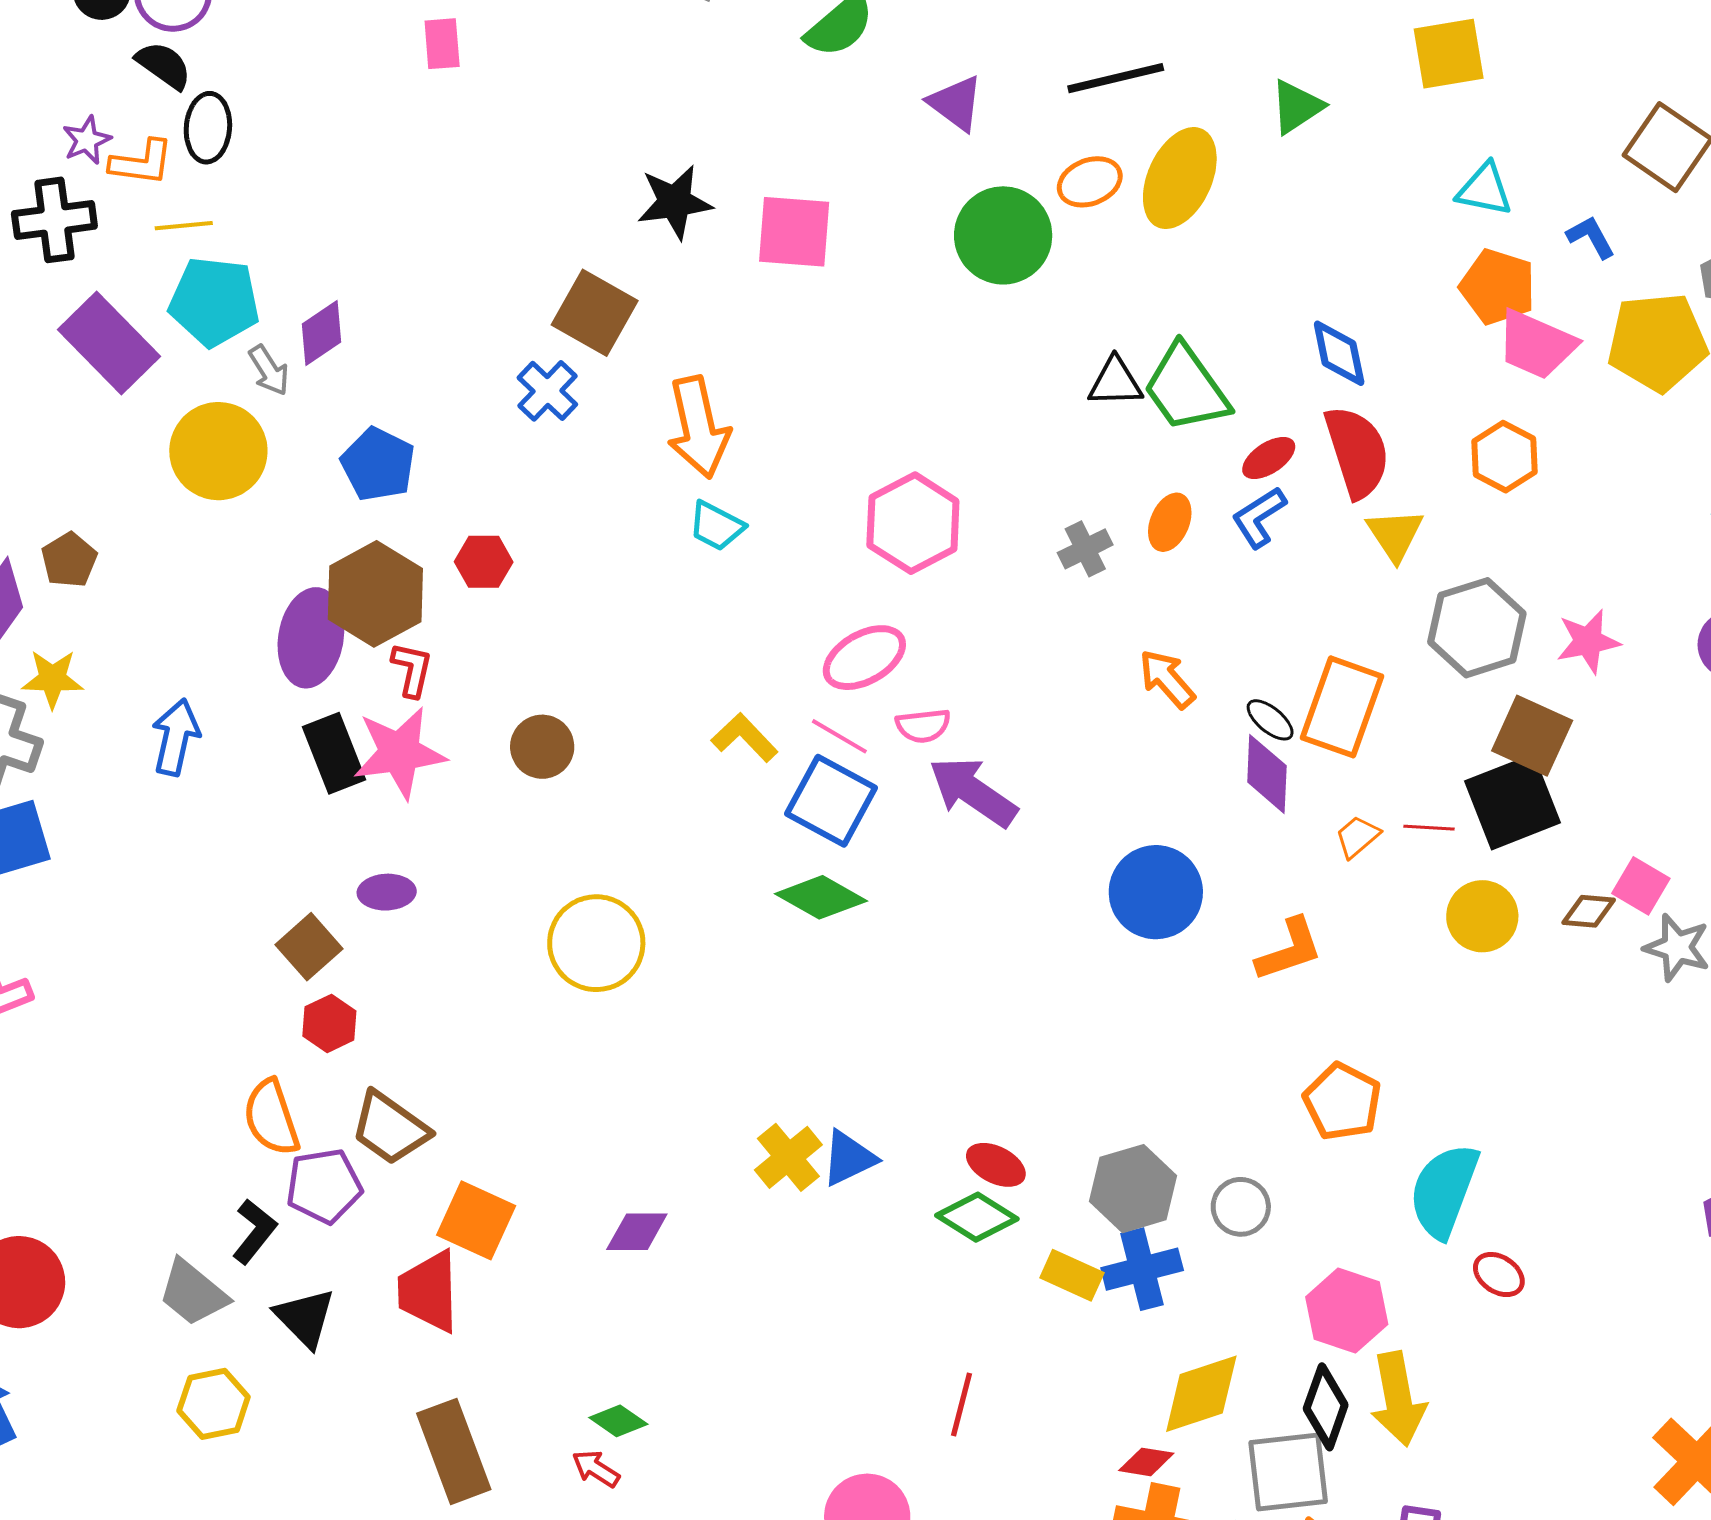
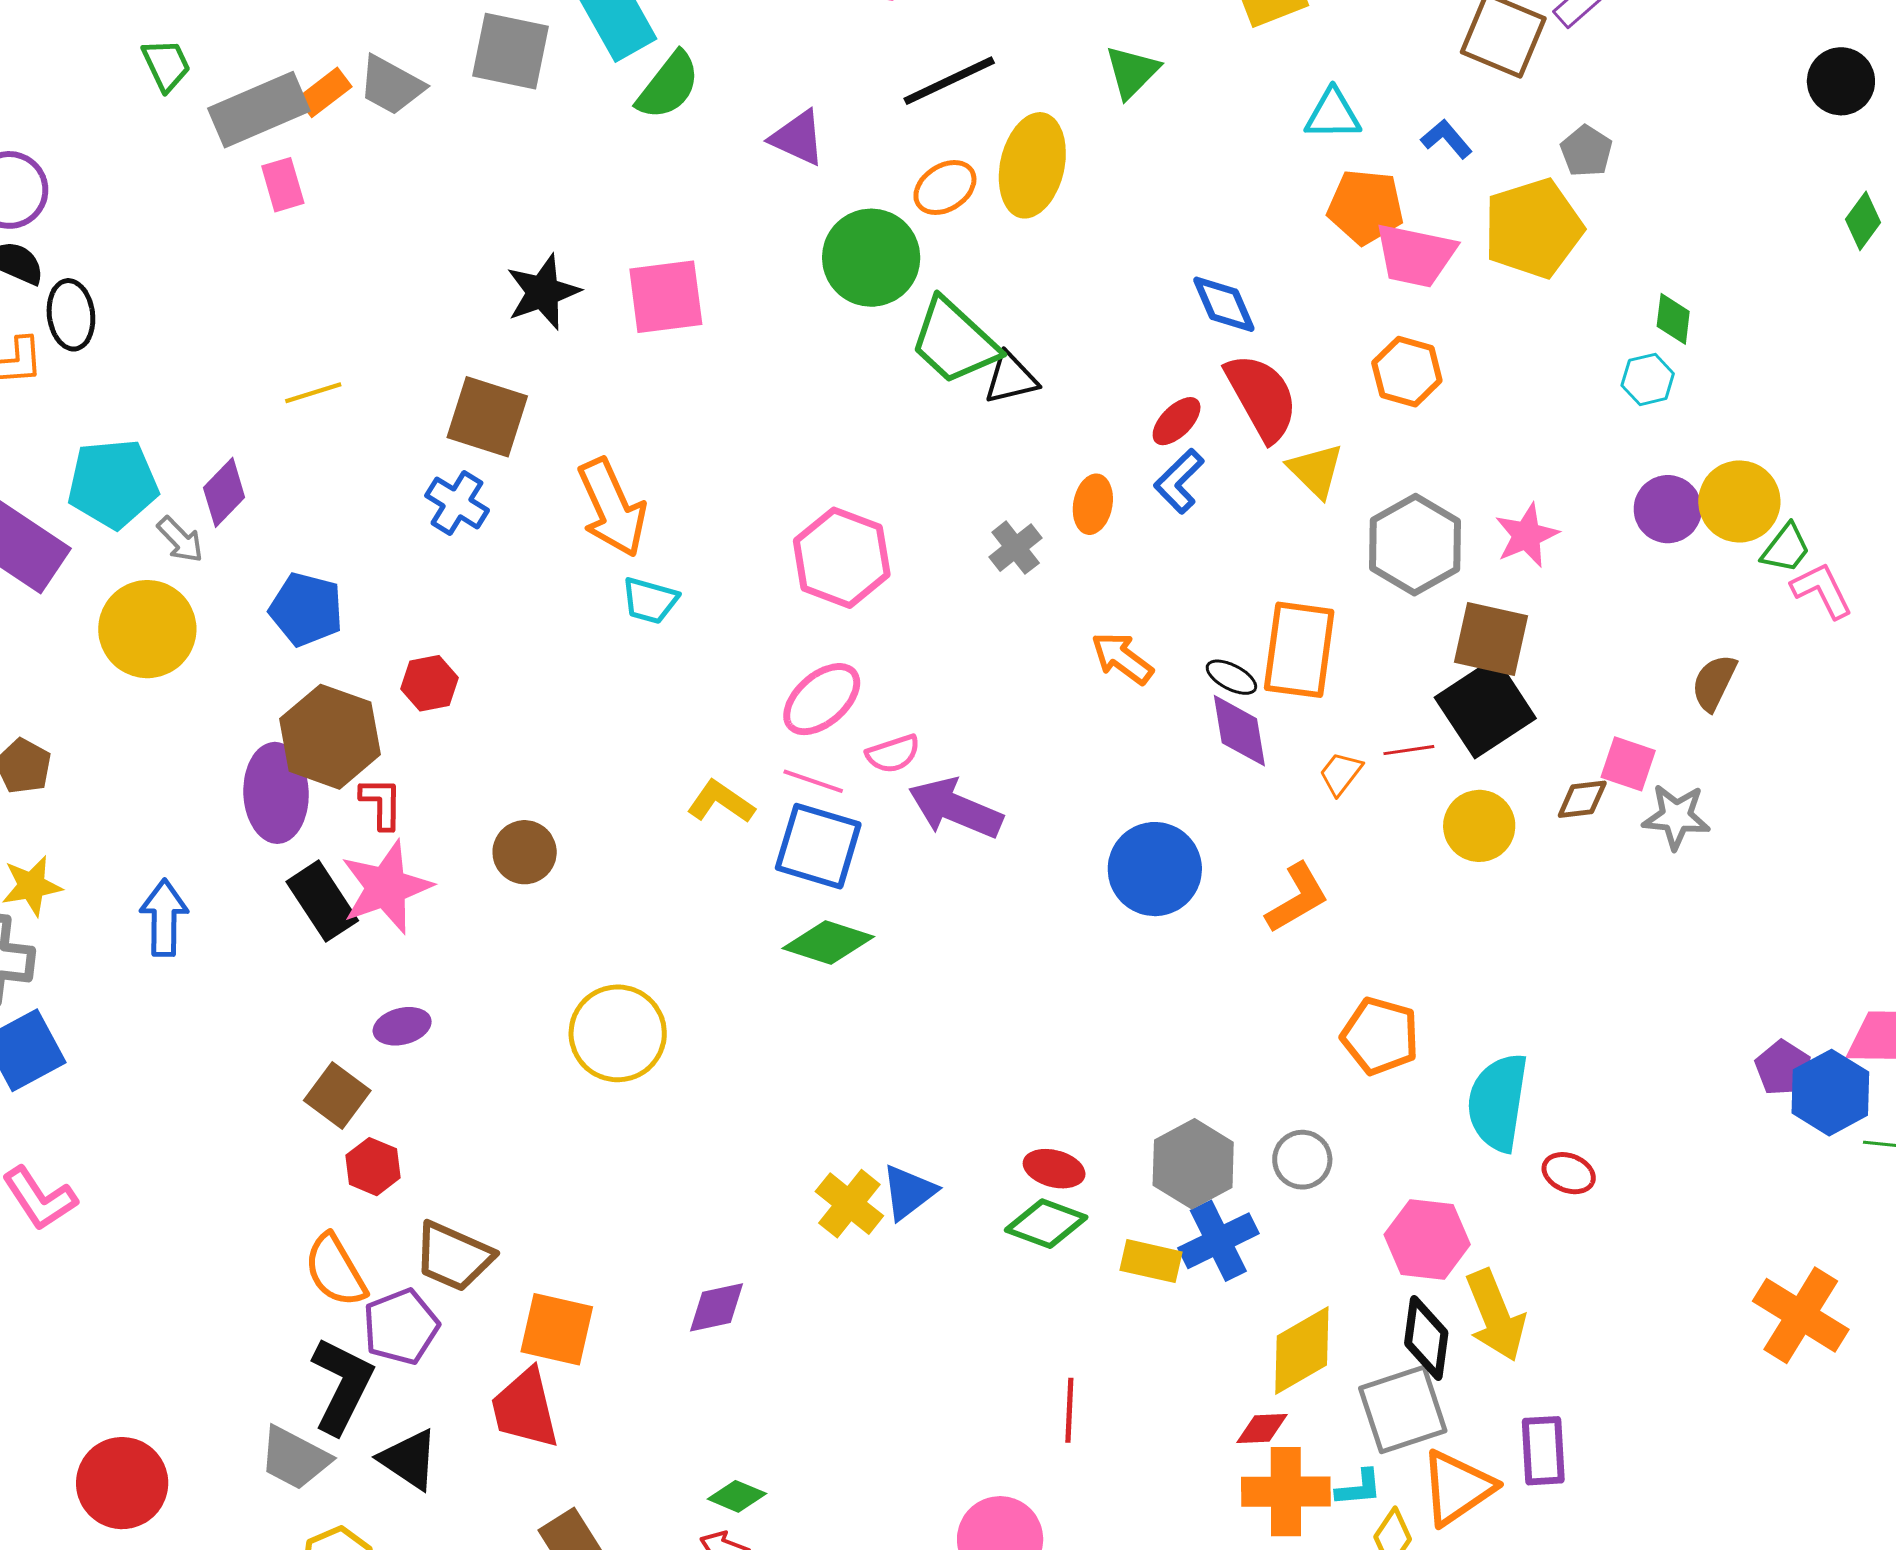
yellow line: (184, 226) -> (313, 393), moved
green trapezoid: (1186, 388) -> (954, 341), moved
black L-shape: (254, 1231) -> (342, 1385), size x1.5

